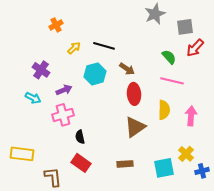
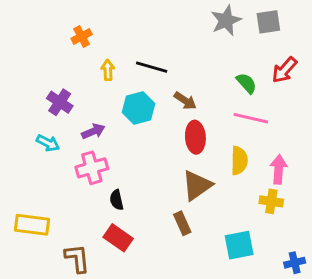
gray square: (185, 27) -> (268, 22), moved
yellow arrow: (74, 48) -> (108, 70), turned -48
yellow cross: (186, 154) -> (271, 201), moved, turned -35
brown rectangle: (125, 164) -> (182, 223), moved, turned 70
blue cross: (202, 171) -> (295, 263), moved

